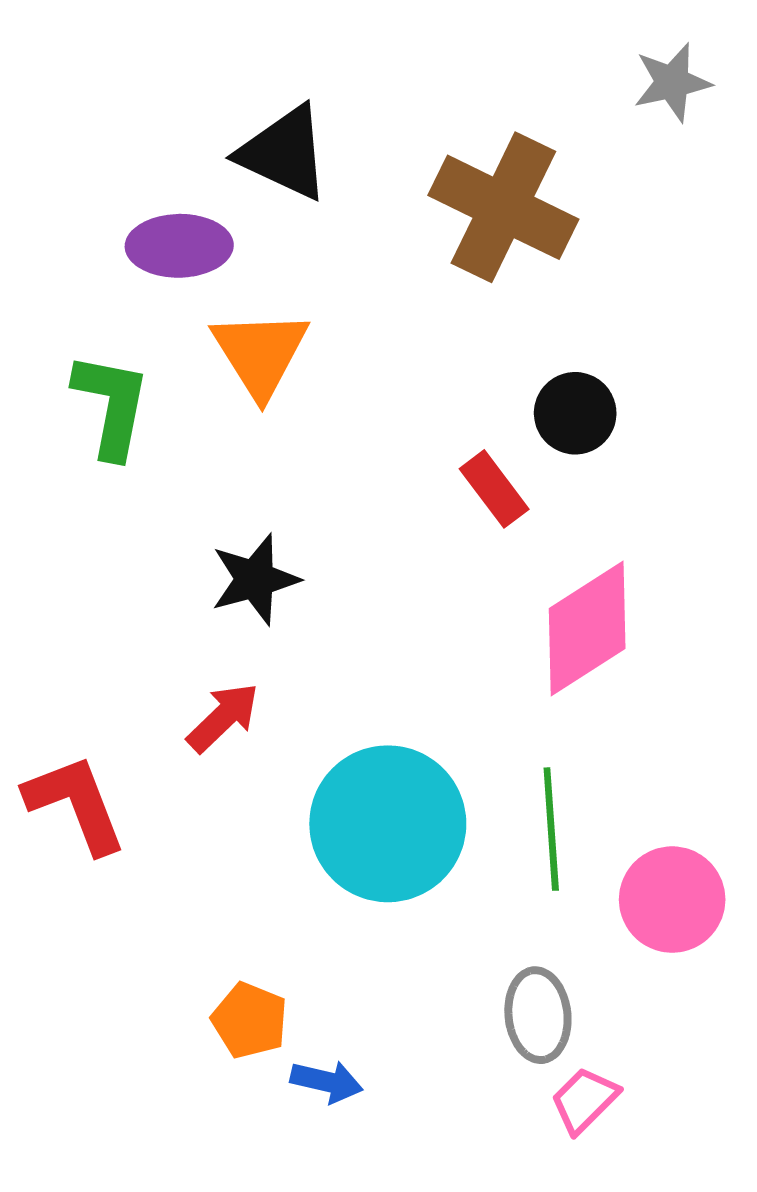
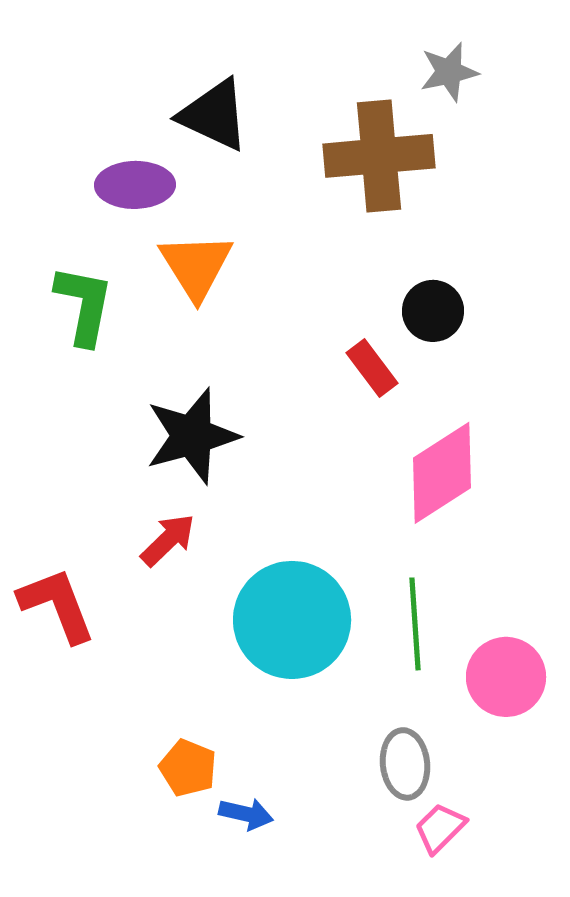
gray star: (672, 82) -> (449, 72), moved
brown cross: (503, 207) -> (379, 156), turned -31
black star: (255, 579) -> (192, 436), size x1.4

